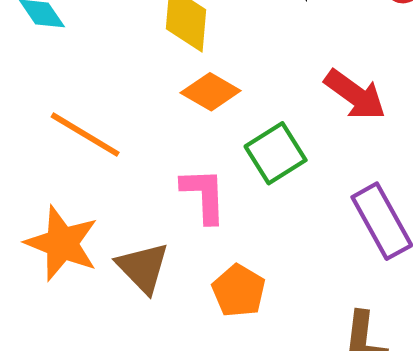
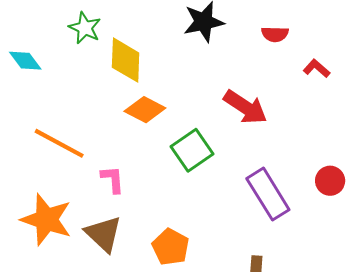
pink L-shape: (204, 195) -> (113, 179), moved, size x0.7

